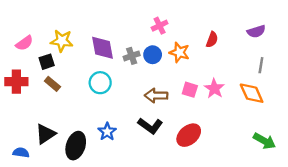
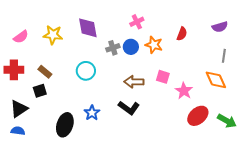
purple diamond: (102, 48) -> (88, 28), moved
black square: (47, 62) -> (40, 91), moved
pink star: (214, 89) -> (184, 91), moved
black triangle: (45, 134) -> (19, 109), moved
red ellipse: (189, 135) -> (198, 116), moved

